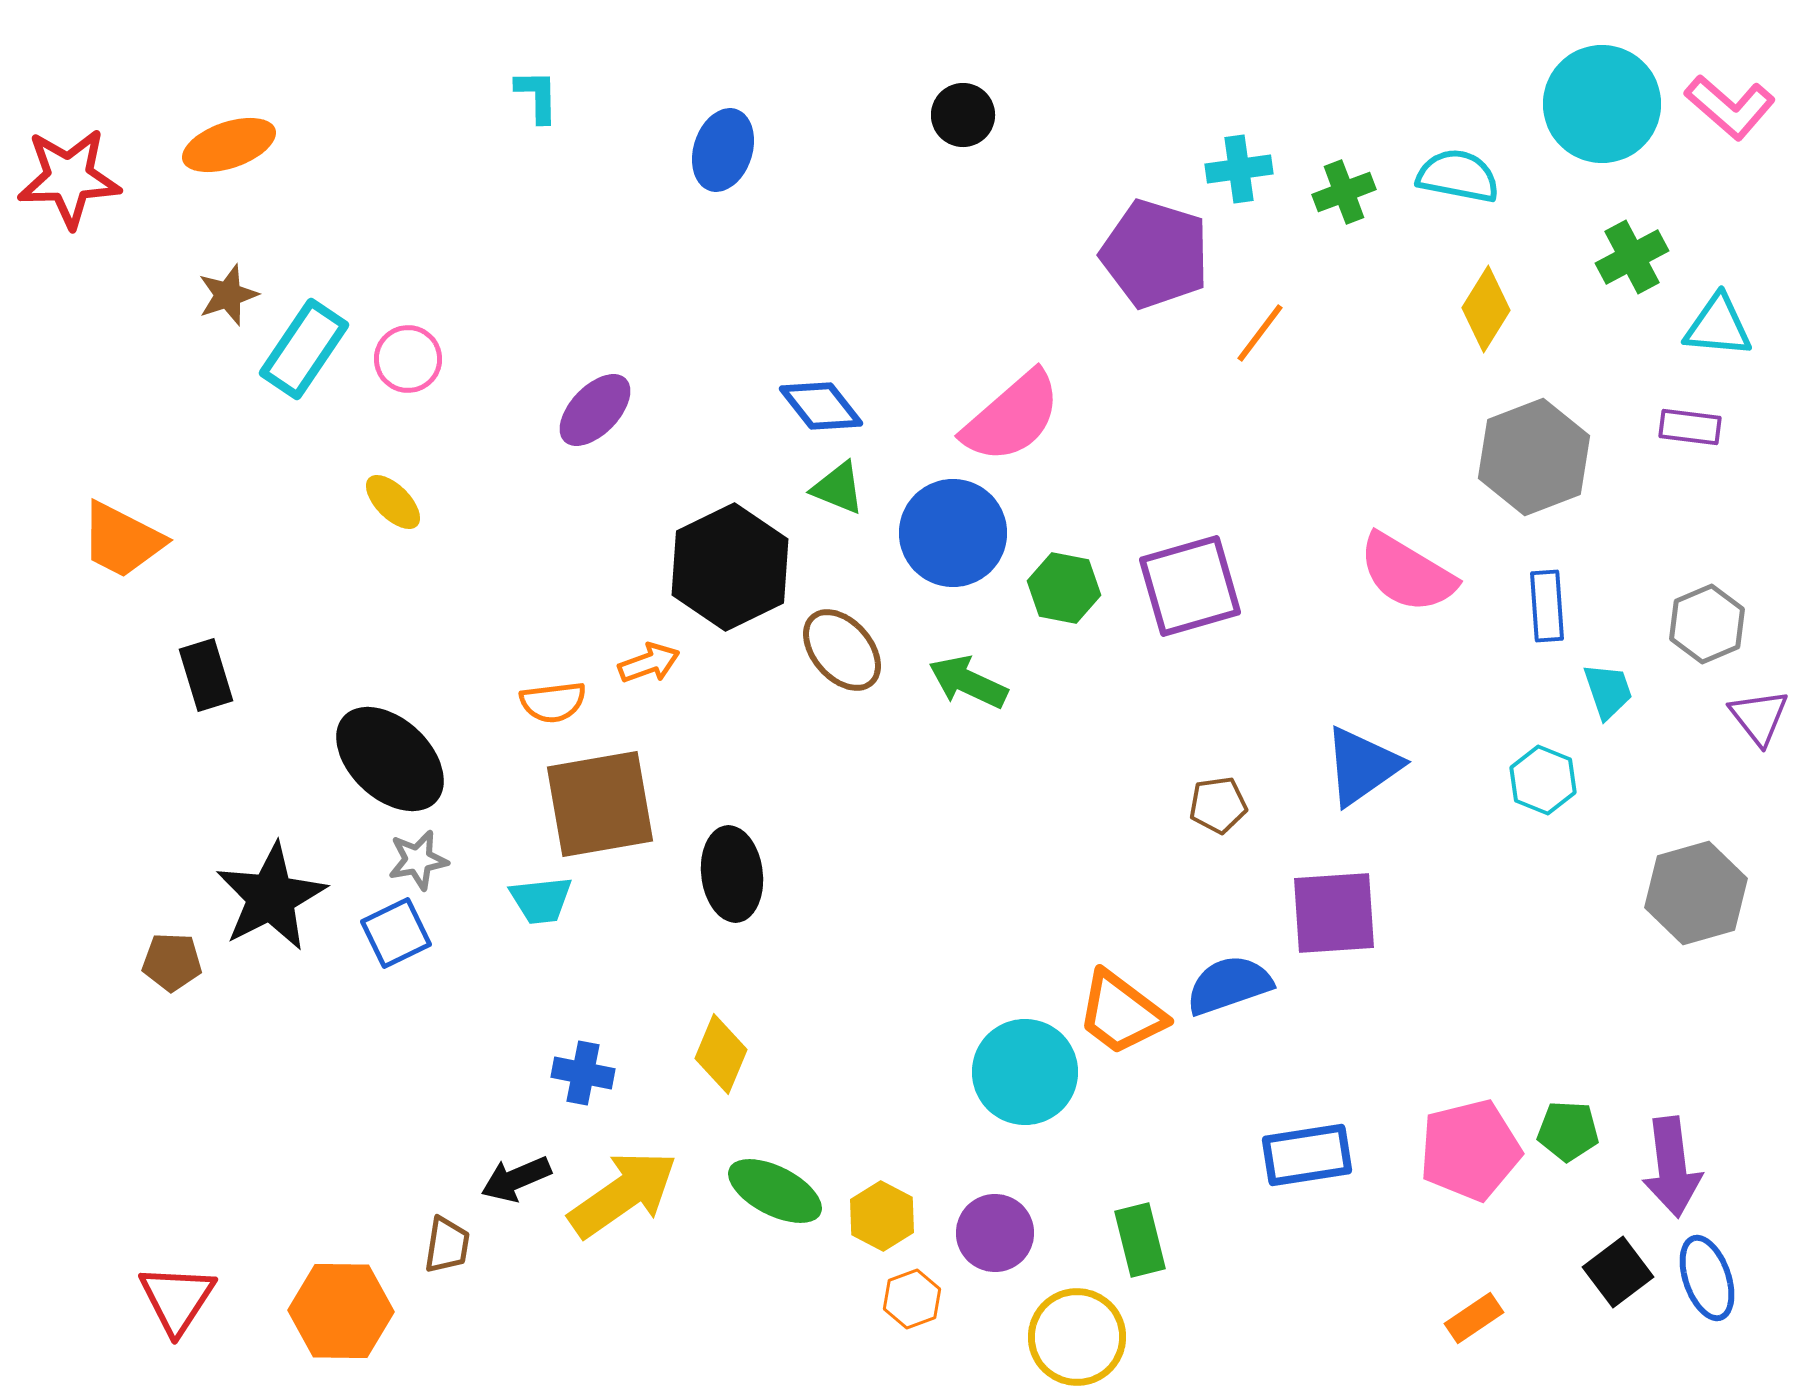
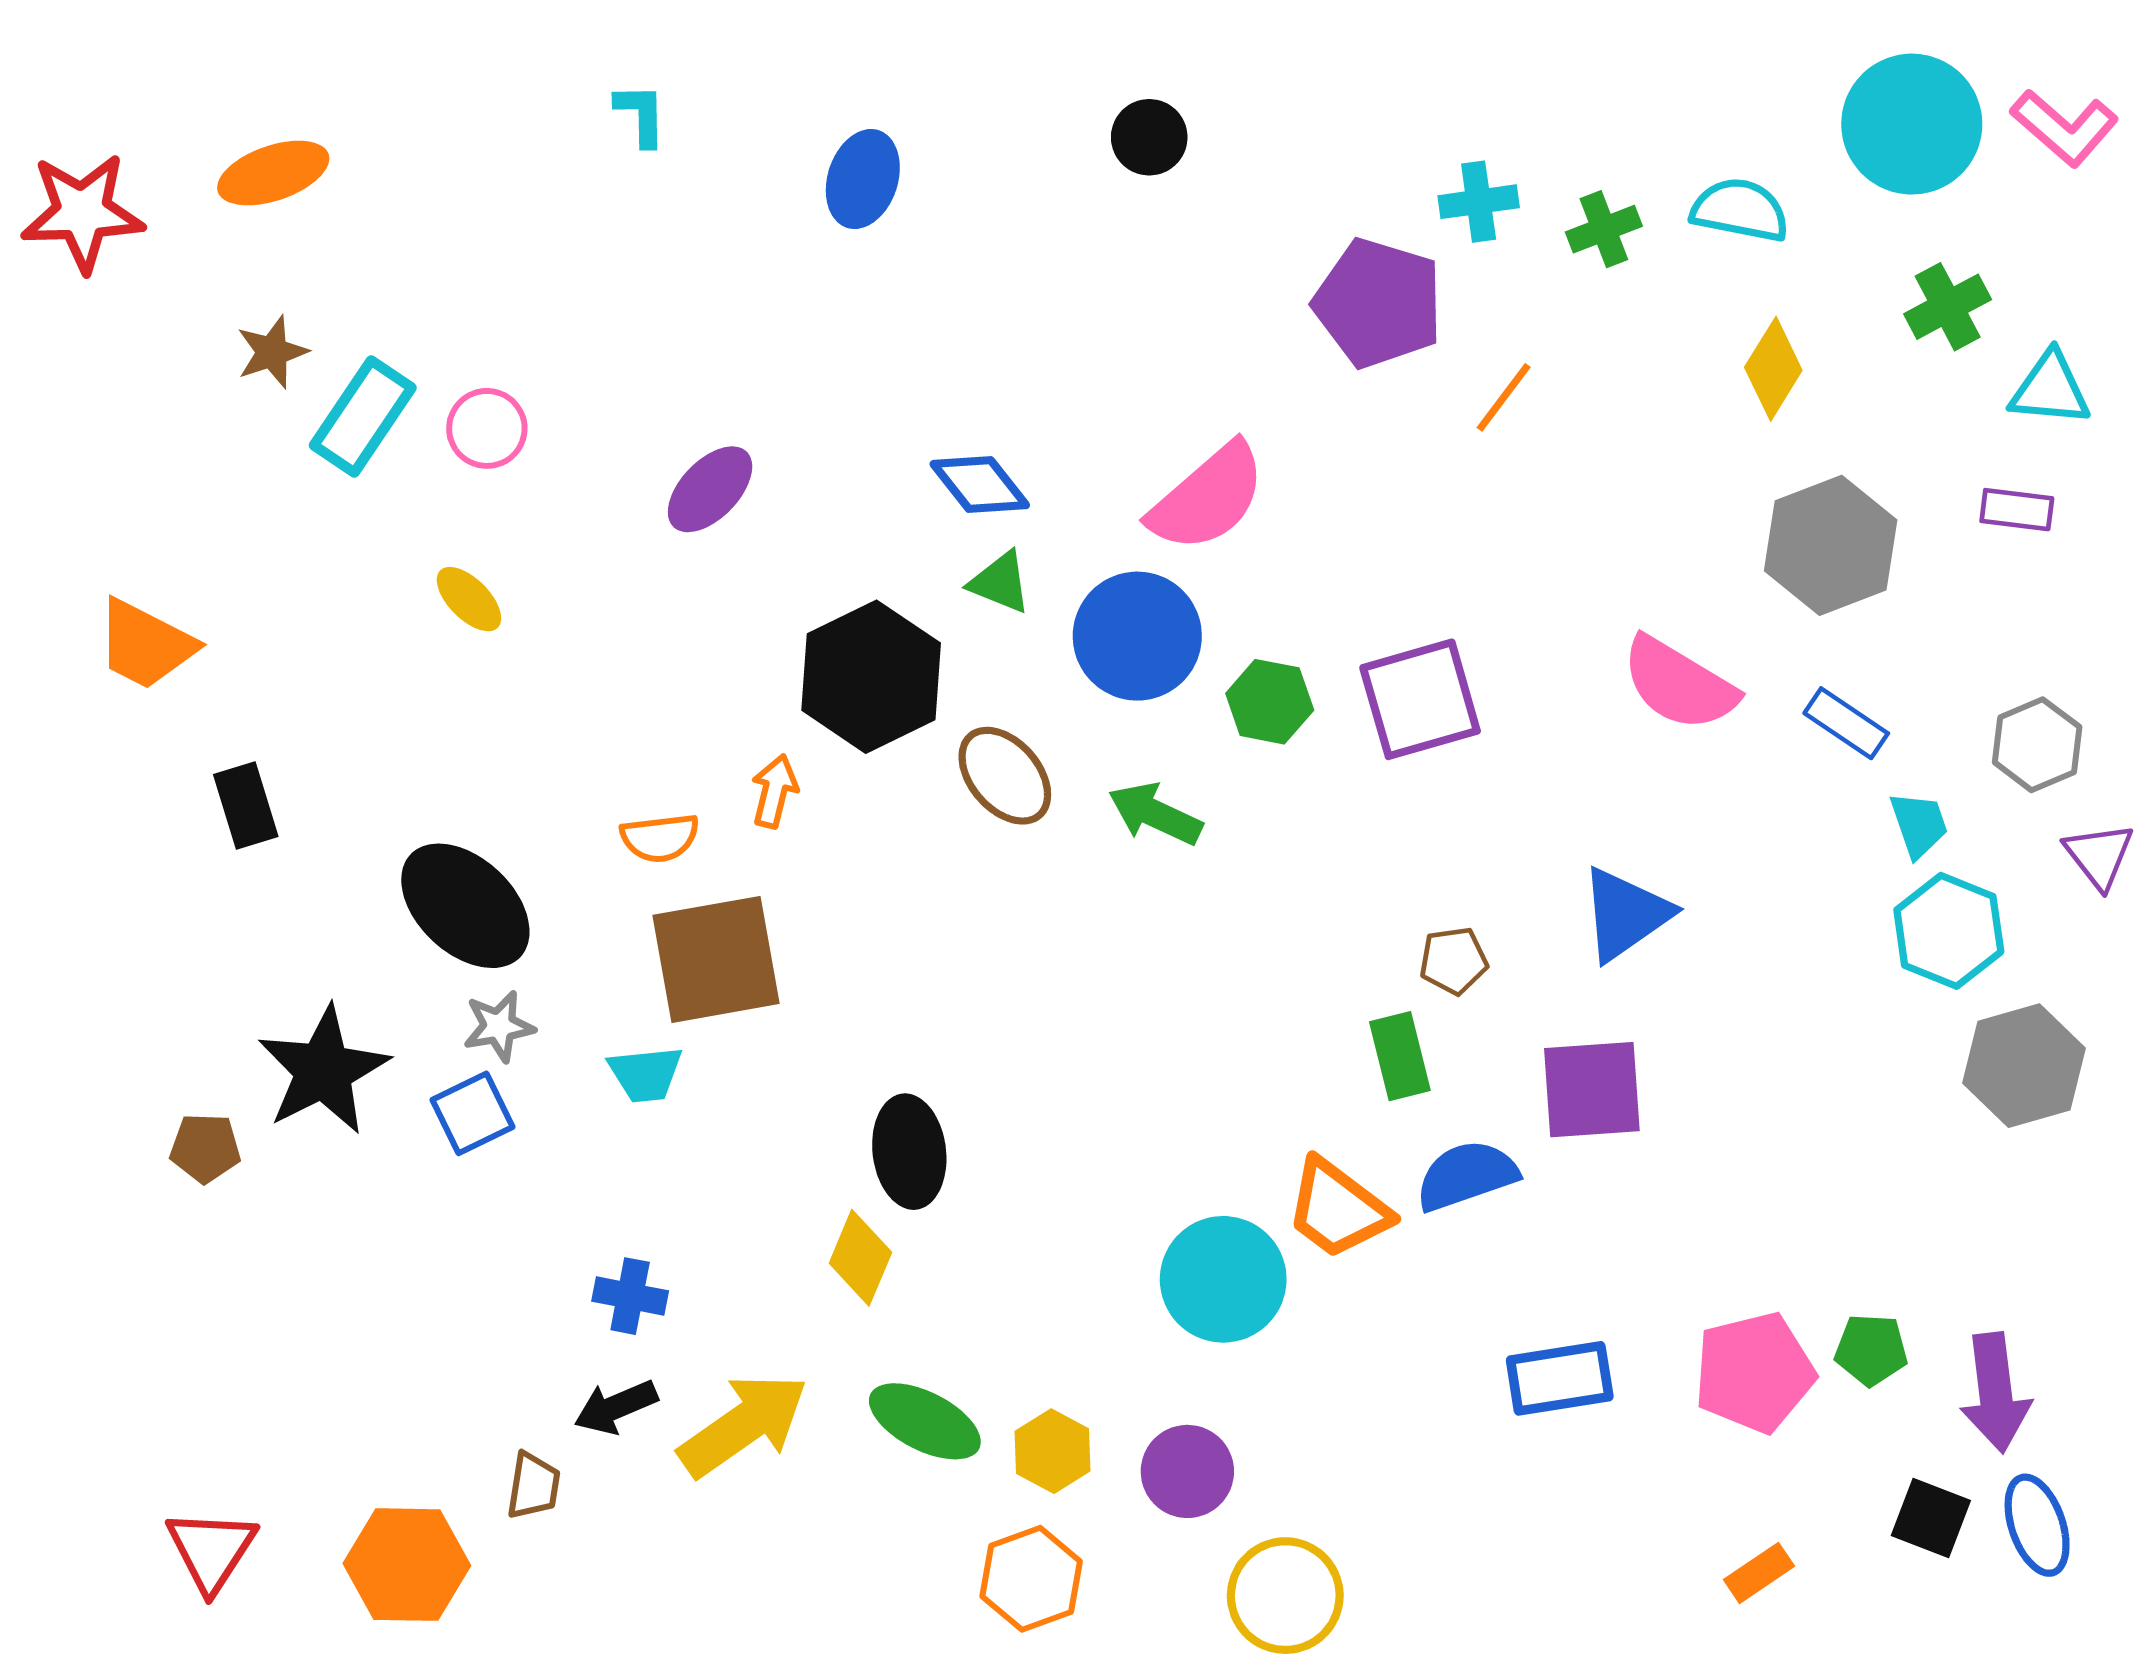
blue rectangle: (1547, 606) -> (1846, 723), turned -52
orange arrow: (649, 663) -> (774, 791), turned -56
cyan hexagon: (1543, 780) -> (1949, 931), moved, size x1.4
black ellipse: (732, 874) -> (909, 1152), moved
blue cross: (583, 1073) -> (630, 1296), moved
green rectangle: (1140, 1240) -> (1400, 1056), moved
black square: (1618, 1272) -> (1931, 1518), turned -32
orange hexagon: (912, 1299) -> (1031, 1579), moved, size x1.5

